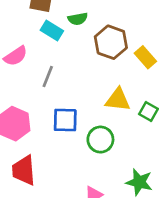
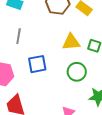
green circle: (100, 140) -> (77, 72), moved

